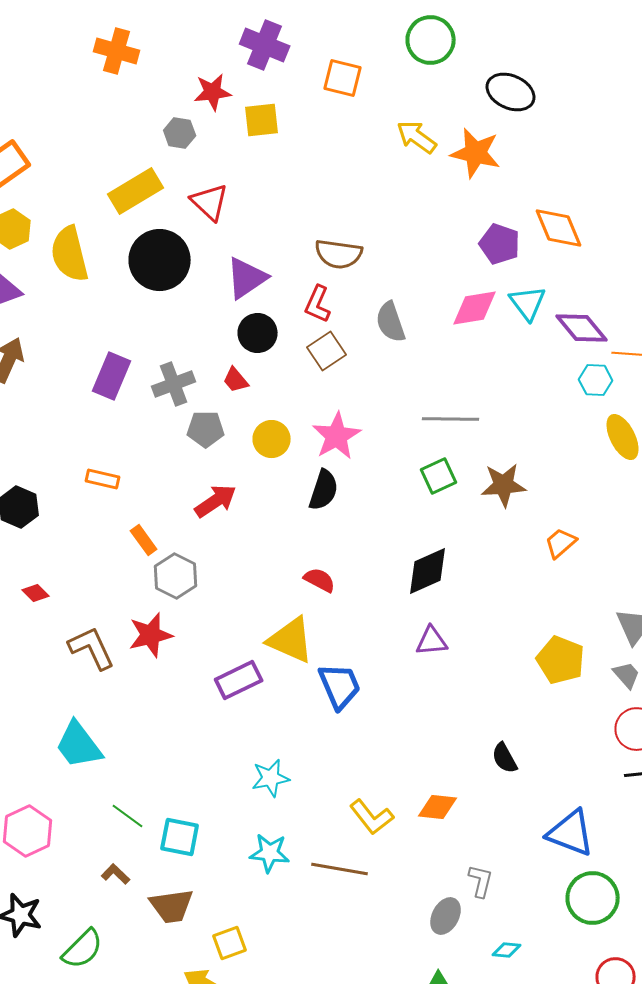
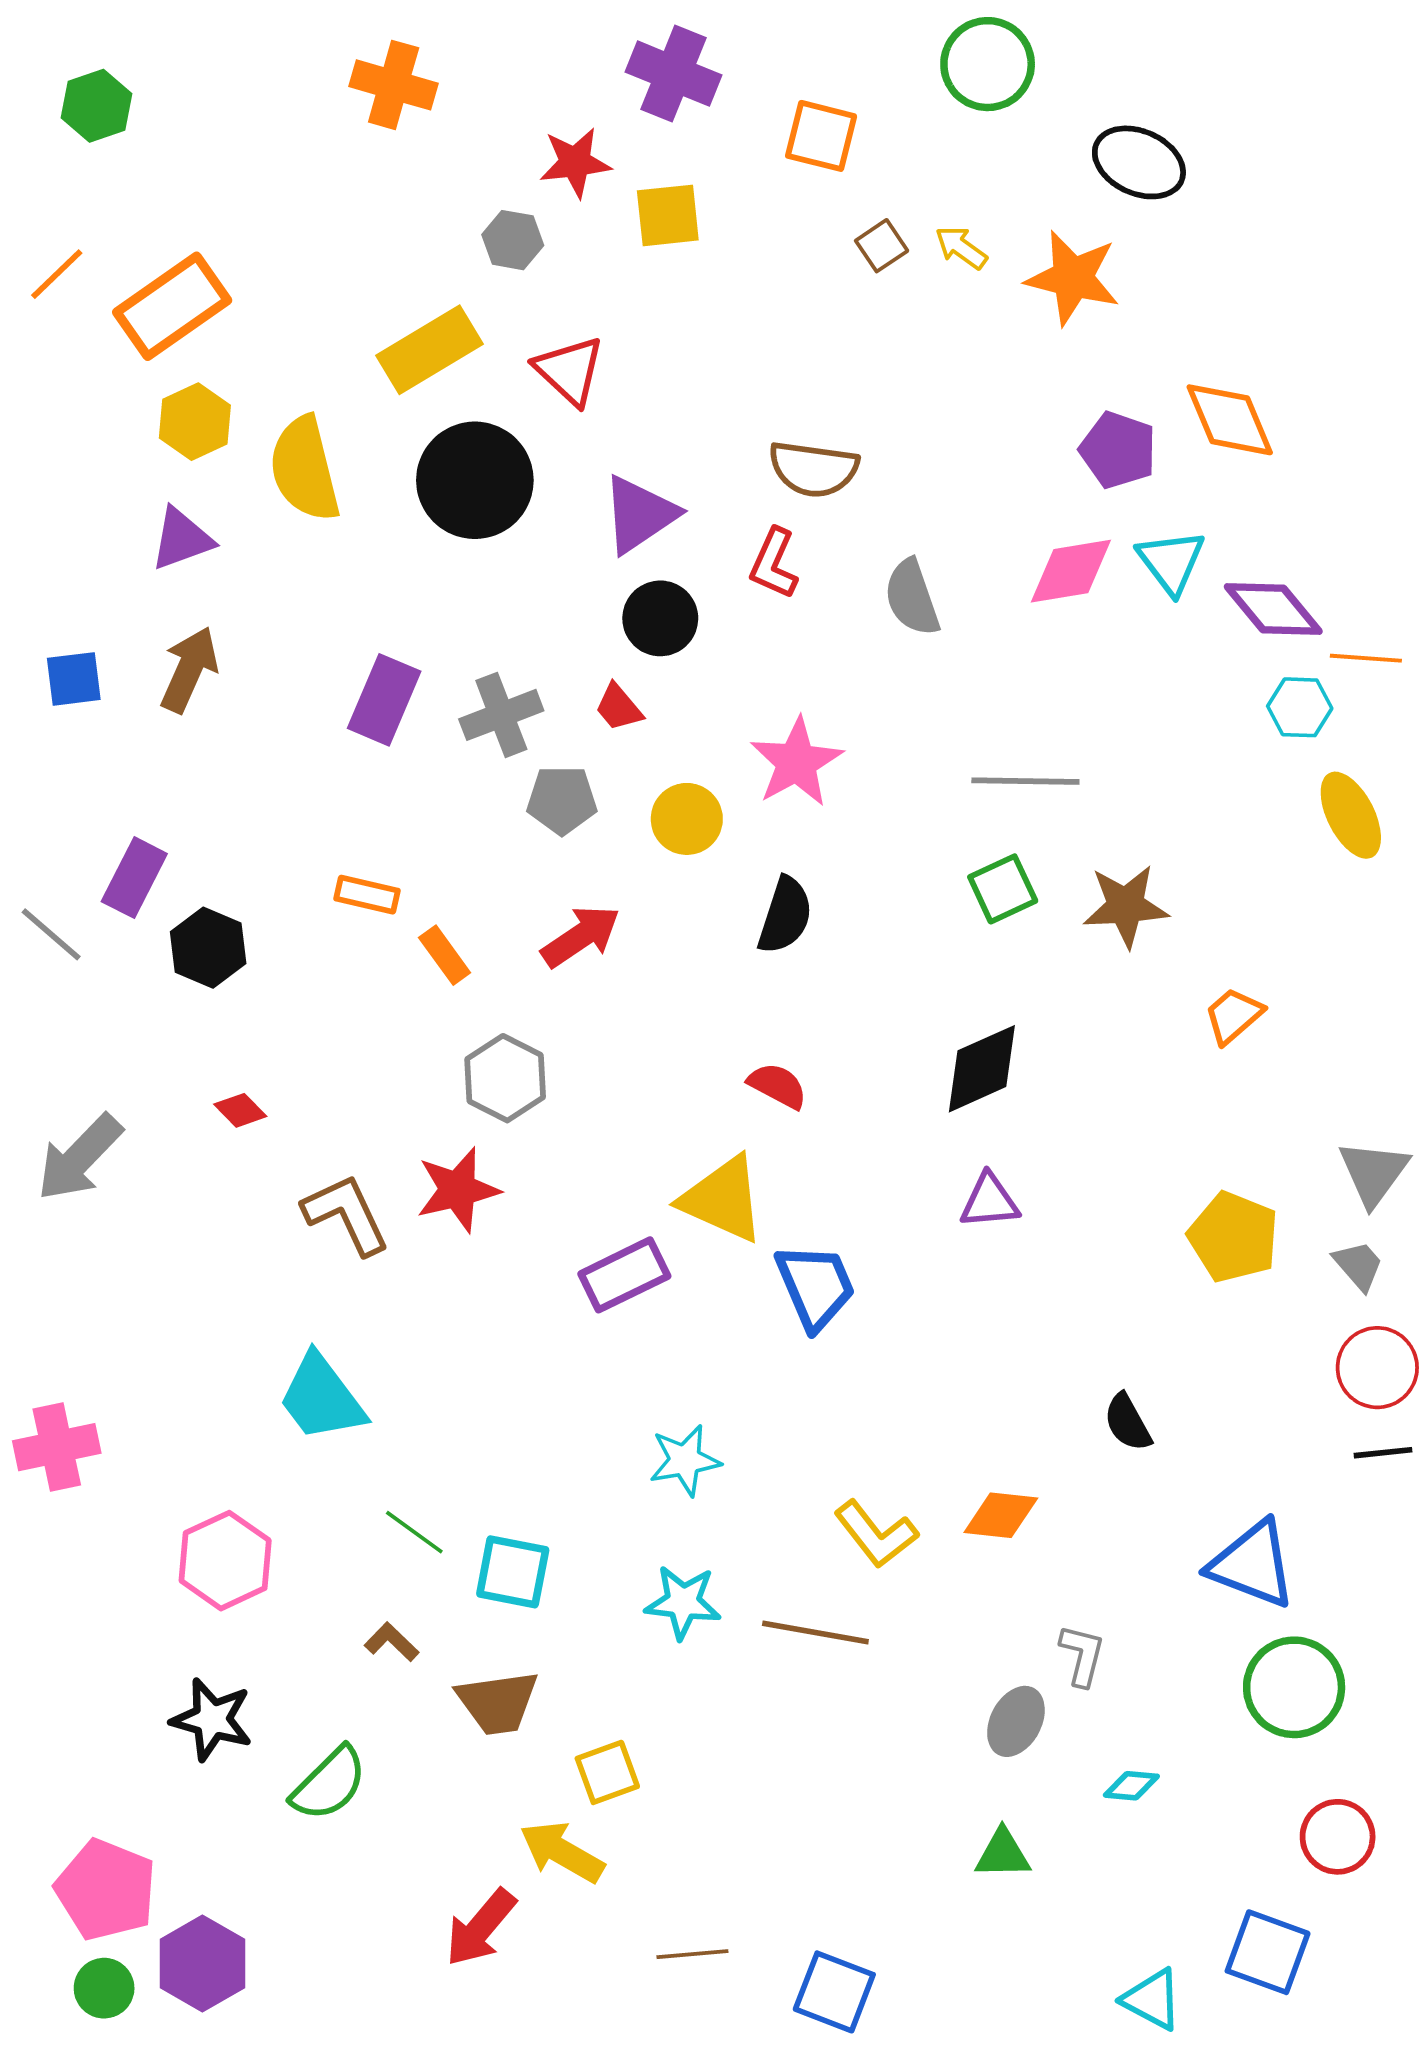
yellow arrow: (417, 137) -> (961, 248), size x0.7
brown square: (327, 351) -> (882, 246), moved, size x0.7
pink star: (337, 436) -> (796, 762), moved
orange rectangle: (144, 540) -> (445, 955), moved

